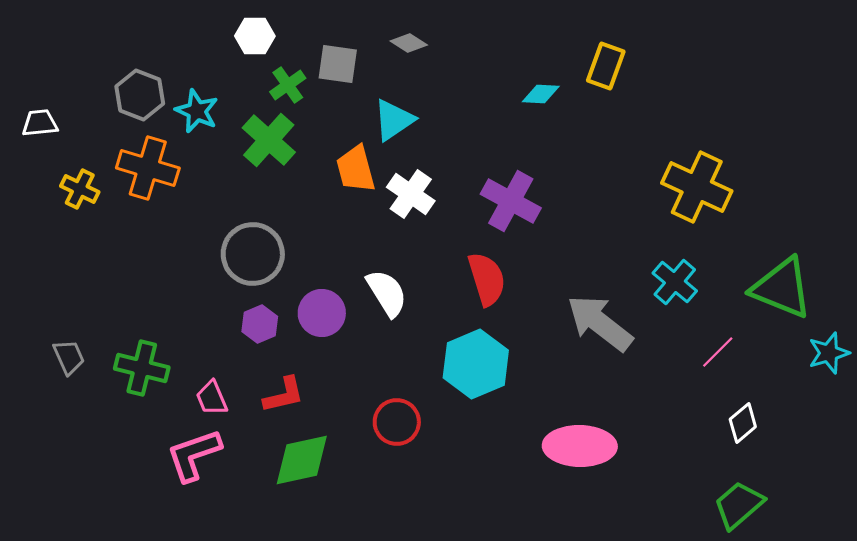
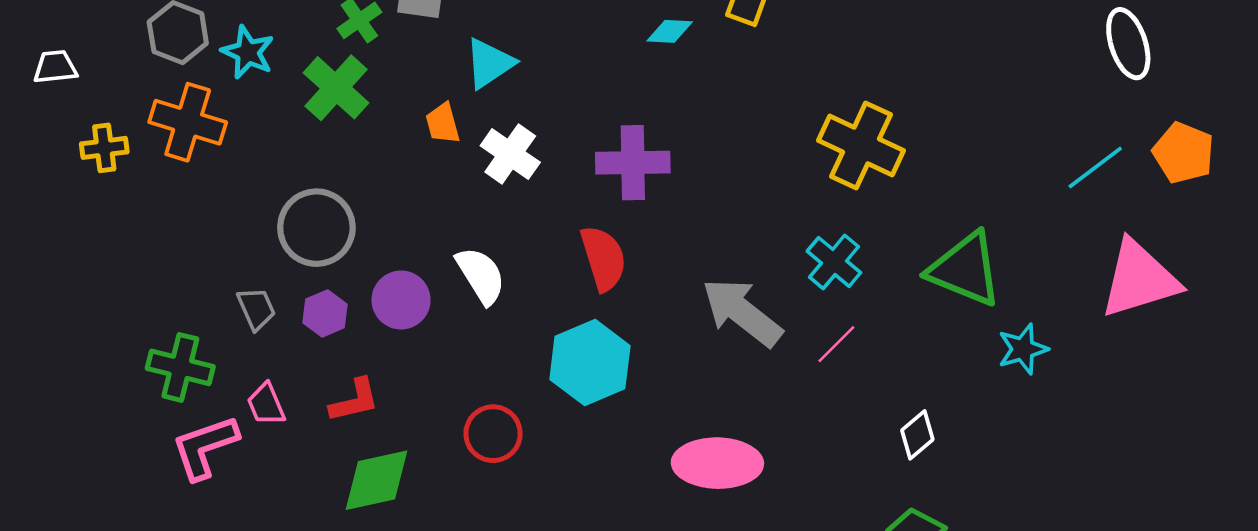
orange trapezoid: (356, 169) -> (443, 123), size x0.7
yellow cross: (80, 189) -> (104, 148), turned -33
purple cross: (511, 201) -> (633, 163), turned -30
pink line: (718, 352) -> (836, 344), moved
gray trapezoid: (69, 357) -> (256, 309), moved
pink L-shape: (194, 455) -> (205, 447), moved

